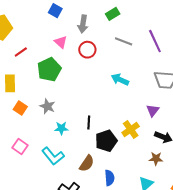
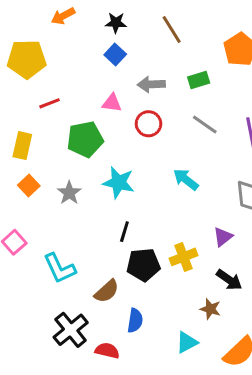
gray arrow: (83, 24) -> (151, 84), turned 66
pink triangle: (61, 42) -> (112, 103), turned -48
cyan star: (61, 128) -> (119, 183), moved, size x1.5

